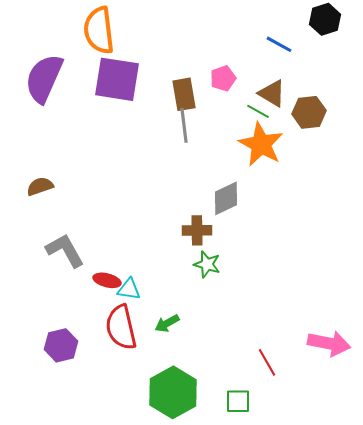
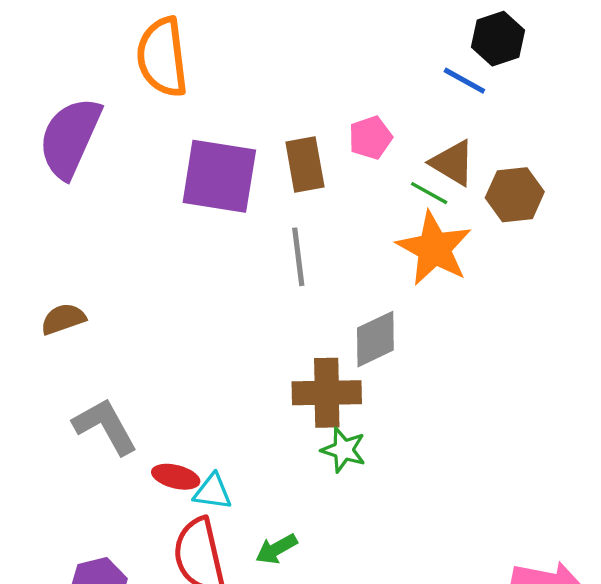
black hexagon: (325, 19) -> (498, 39), moved
purple square: (117, 79) -> (219, 176), moved
gray line: (184, 125) -> (298, 257), moved
brown cross: (197, 230) -> (327, 393), size x1.4

